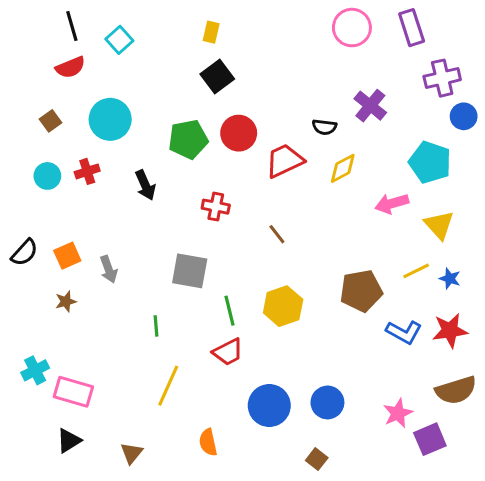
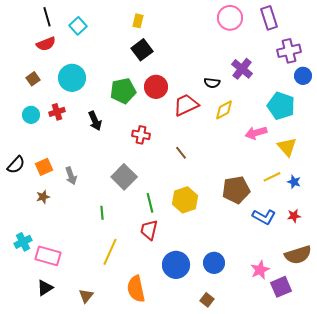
gray square: (190, 271) -> (124, 177), turned 35
red star: (450, 331) -> (294, 216), size x0.6
red trapezoid: (228, 352) -> (149, 230), turned 130
orange semicircle: (208, 442) -> (136, 289), size x1.5

